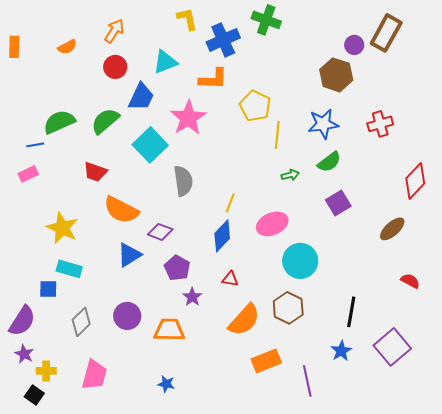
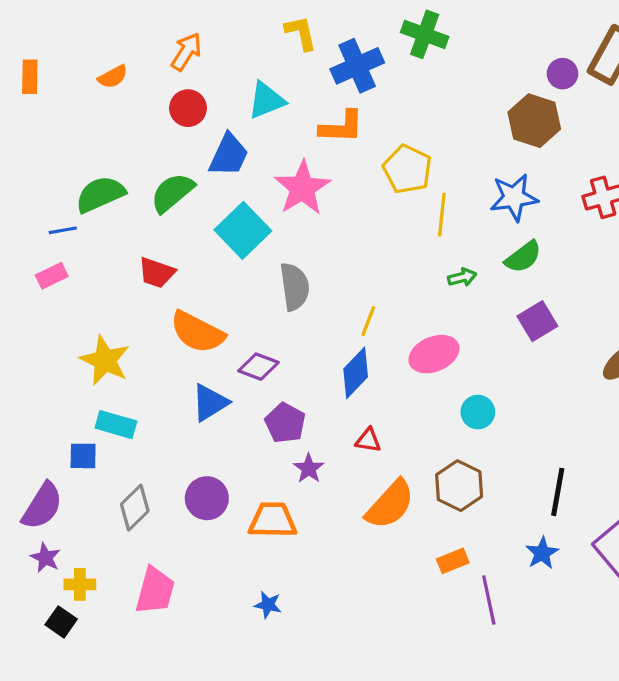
cyan circle: (300, 261) -> (478, 412), size x0.6
orange rectangle: (266, 361) -> (453, 561), moved, size x0.7

